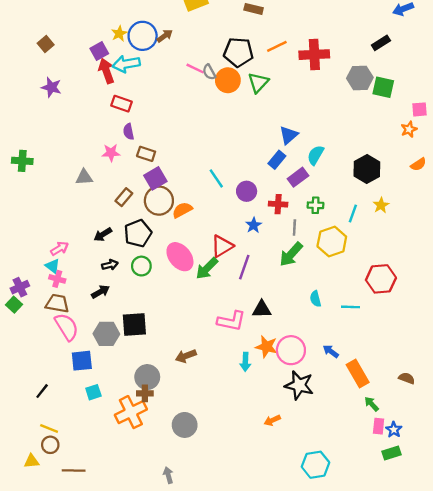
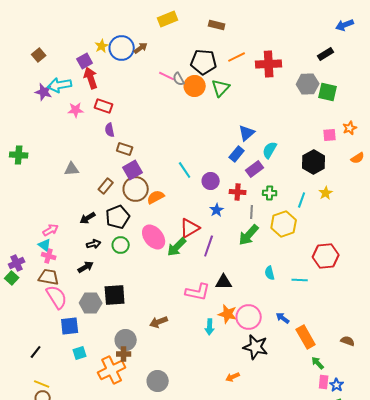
cyan arrow: (126, 64) -> (60, 85), moved
pink square: (419, 109) -> (330, 135), moved
pink star: (111, 153) -> (76, 110), moved

